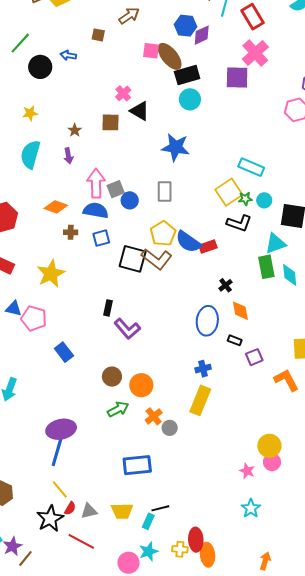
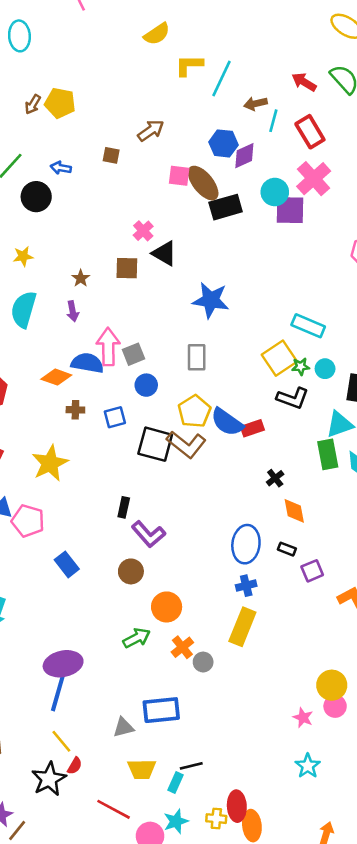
blue arrow: (68, 55) -> (61, 168), moved
cyan circle: (190, 99) -> (275, 192), moved
blue circle: (130, 200) -> (146, 385), moved
blue semicircle: (96, 210) -> (87, 363), moved
blue ellipse: (207, 321) -> (246, 544), moved
brown circle: (112, 377) -> (131, 571), moved
gray triangle: (89, 511) -> (123, 727), moved
red line: (81, 541) -> (114, 809), moved

